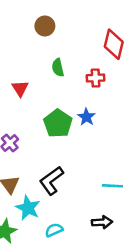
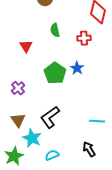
black arrow: (102, 222) -> (89, 149), turned -119

